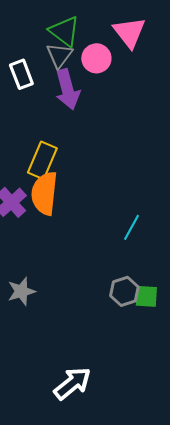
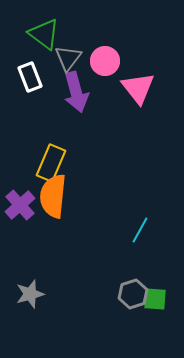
green triangle: (64, 31) -> (44, 34), moved
pink triangle: (129, 32) -> (138, 88), moved

